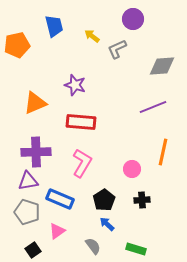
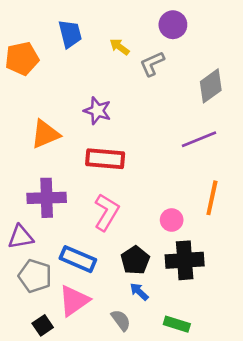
gray diamond: (162, 66) -> (211, 86), turned -32
purple triangle: (28, 181) -> (21, 237), moved
black cross: (142, 200) -> (185, 260), size x1.8
pink triangle: (57, 231) -> (74, 301), size x1.5

